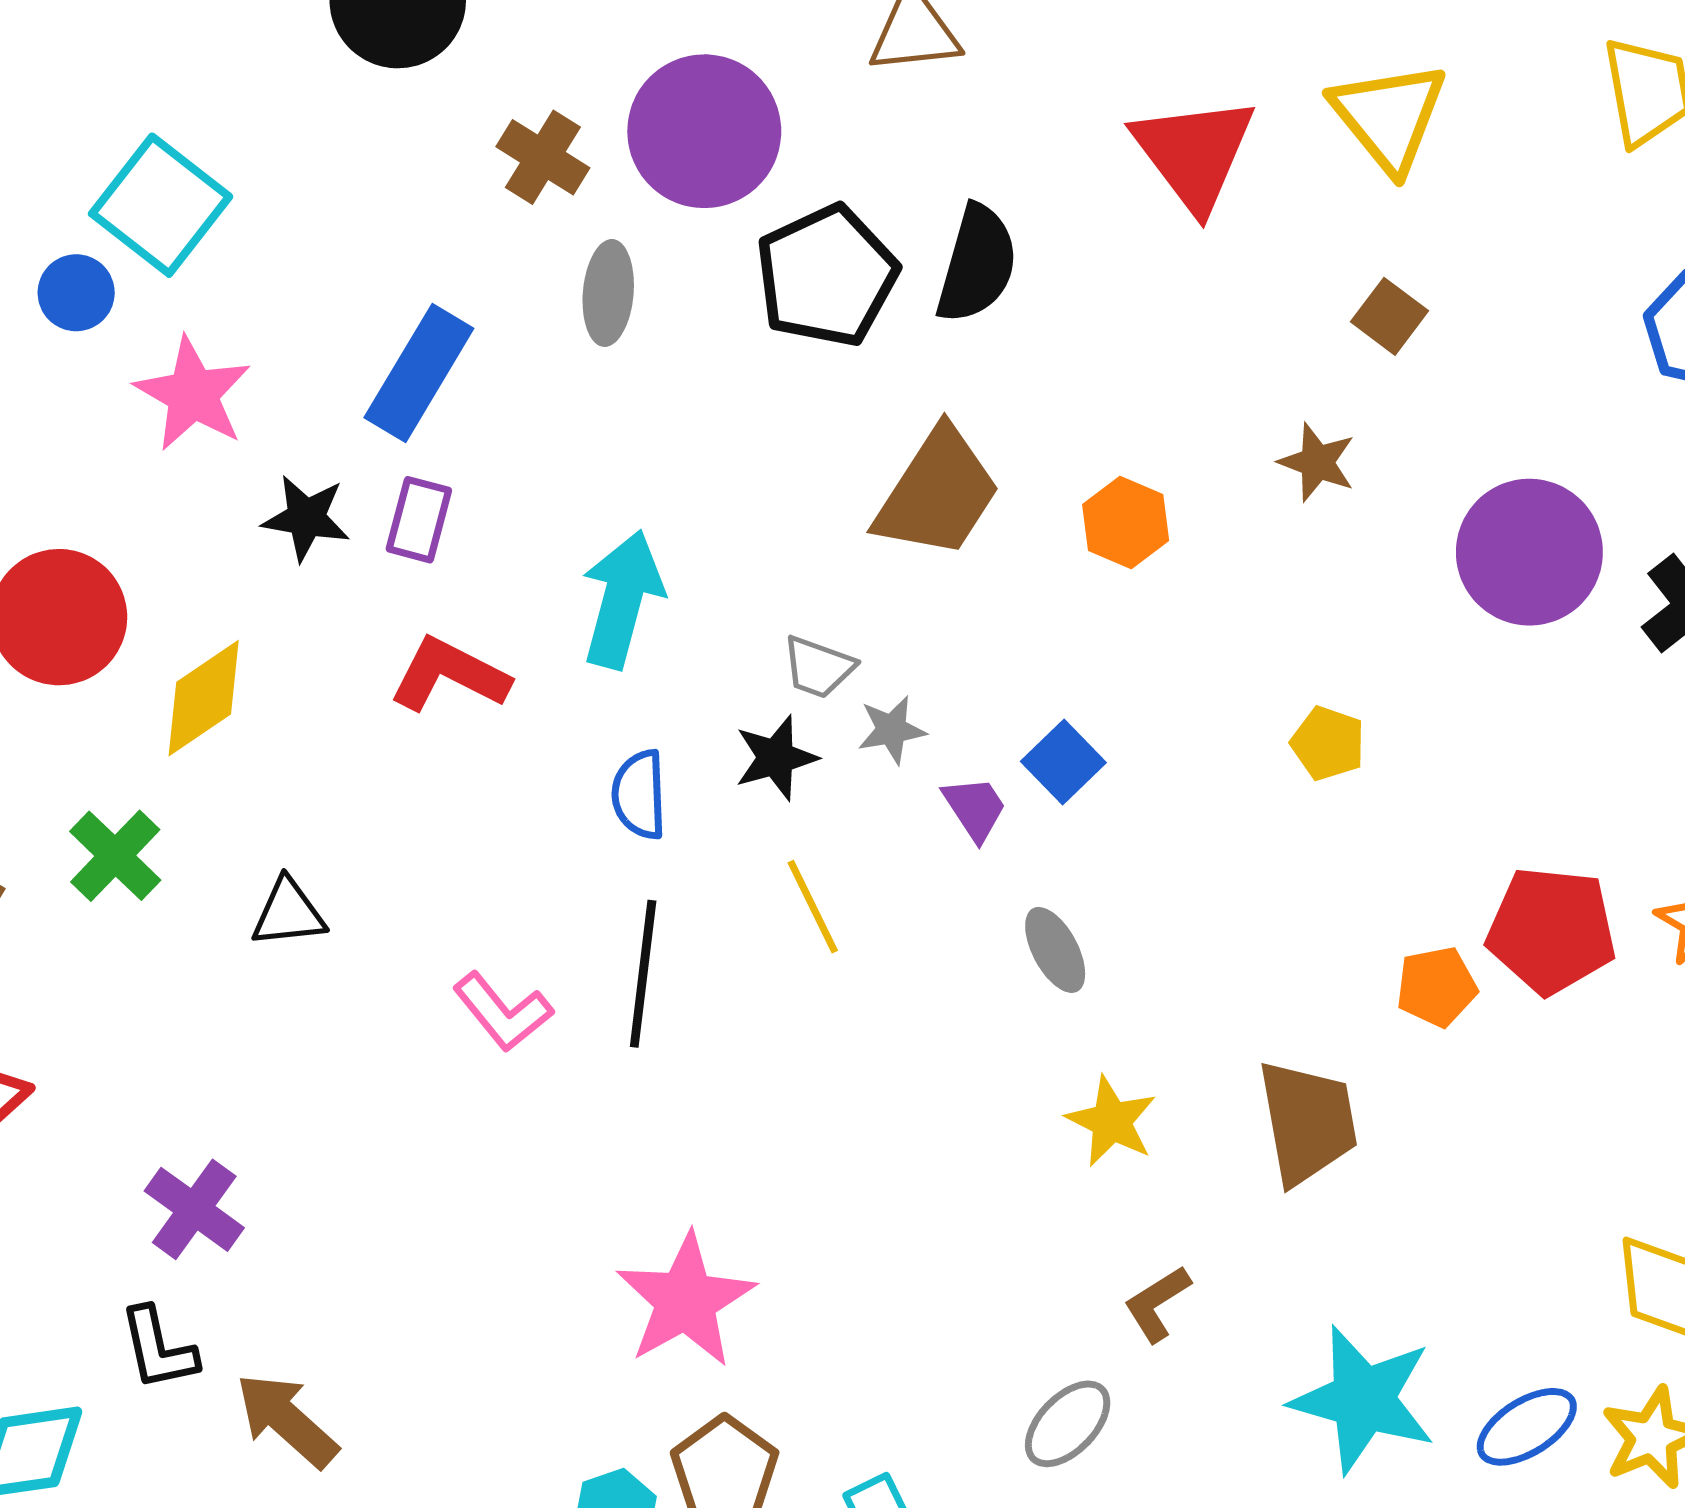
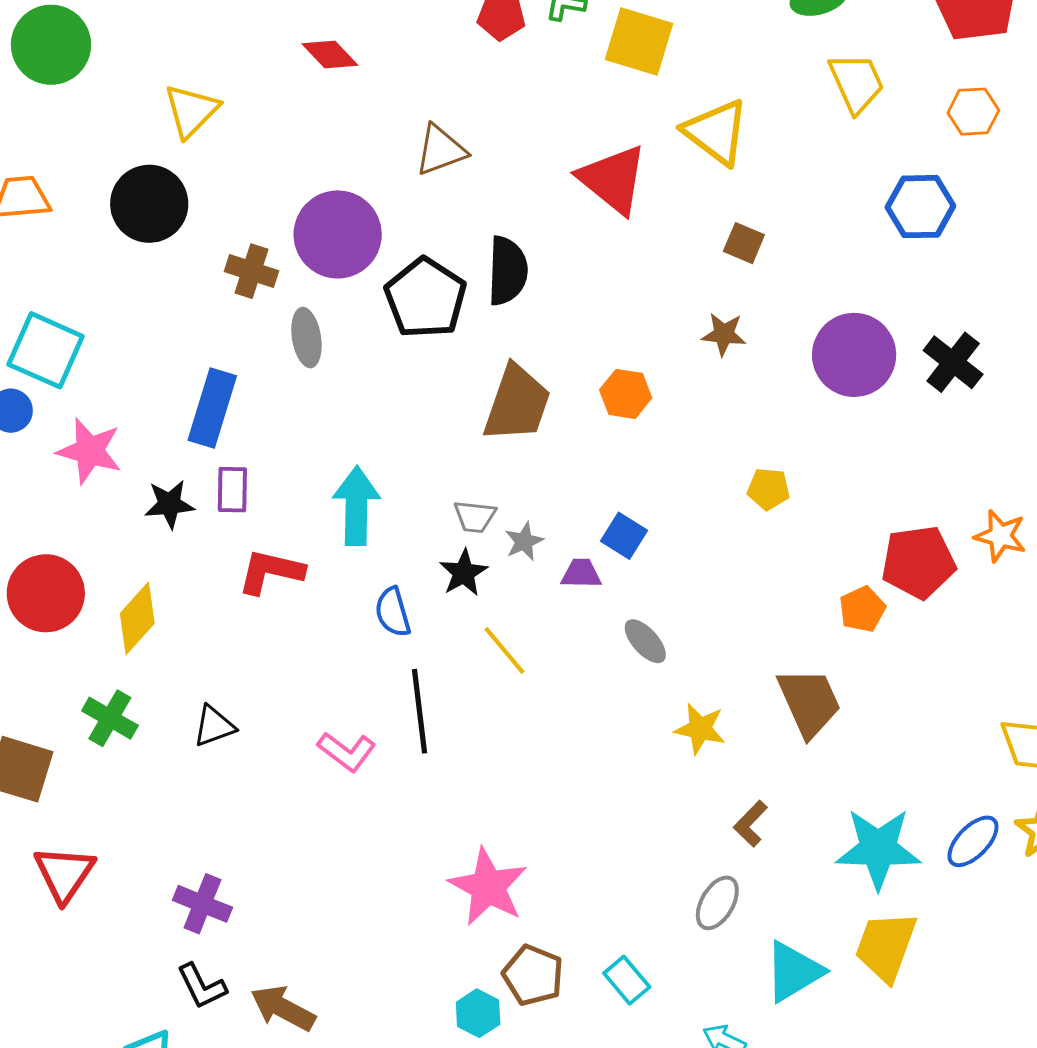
purple trapezoid: (975, 808) -> (581, 574), turned -42

